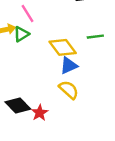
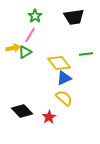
pink line: (28, 14) -> (30, 35), turned 63
red star: (40, 113) -> (49, 117), moved

